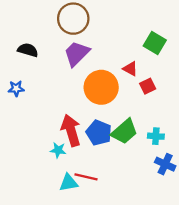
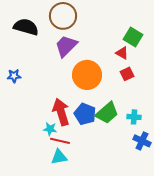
black semicircle: (28, 50) -> (26, 27), moved, size x1.4
red triangle: (130, 69) -> (122, 53), moved
red line: (86, 177) -> (60, 141), moved

